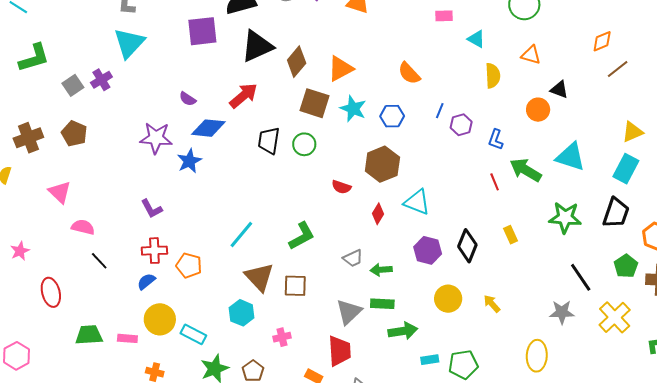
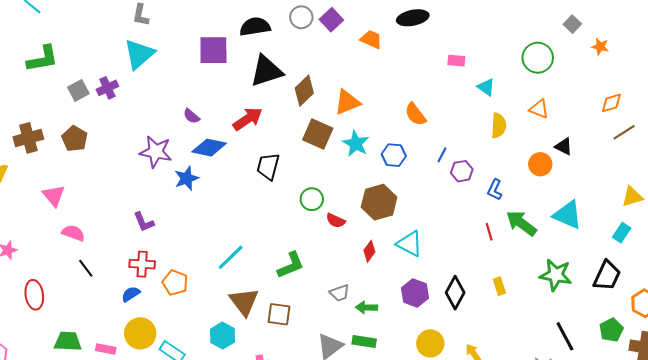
green circle: (304, 144) -> (312, 199), moved
cyan rectangle: (626, 169) -> (622, 233), size x0.7

